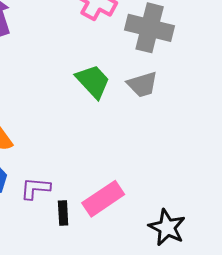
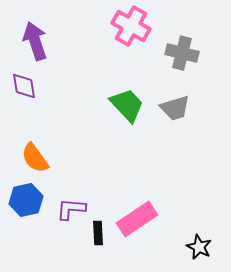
gray cross: (150, 28) -> (182, 53), size x0.7
black star: (167, 227) -> (199, 247), size x0.7

